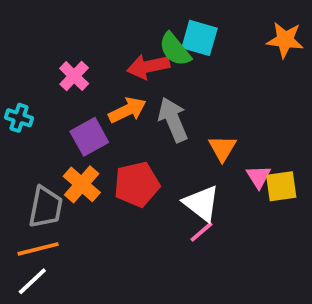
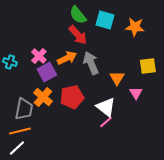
orange star: (285, 40) -> (135, 27), moved
green semicircle: (175, 49) -> (78, 15), moved
red arrow: (148, 66) -> (78, 35), turned -120
pink cross: (74, 76) -> (39, 56), moved
yellow square: (281, 186) -> (148, 66), moved

